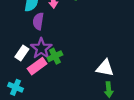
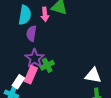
white rectangle: (22, 53) -> (18, 82), moved
pink rectangle: (37, 66) -> (31, 75), turned -30

